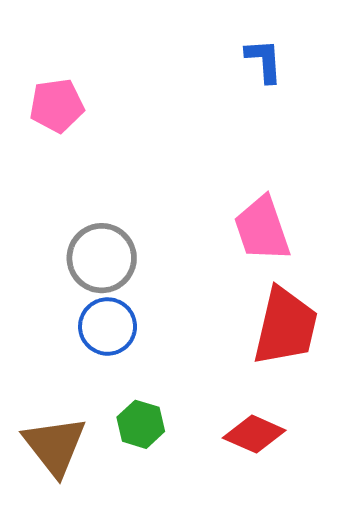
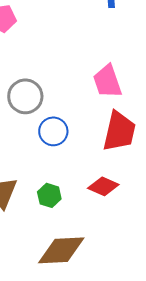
blue circle: (108, 327) -> (53, 131), moved
green hexagon: (141, 424) -> (49, 195), moved

